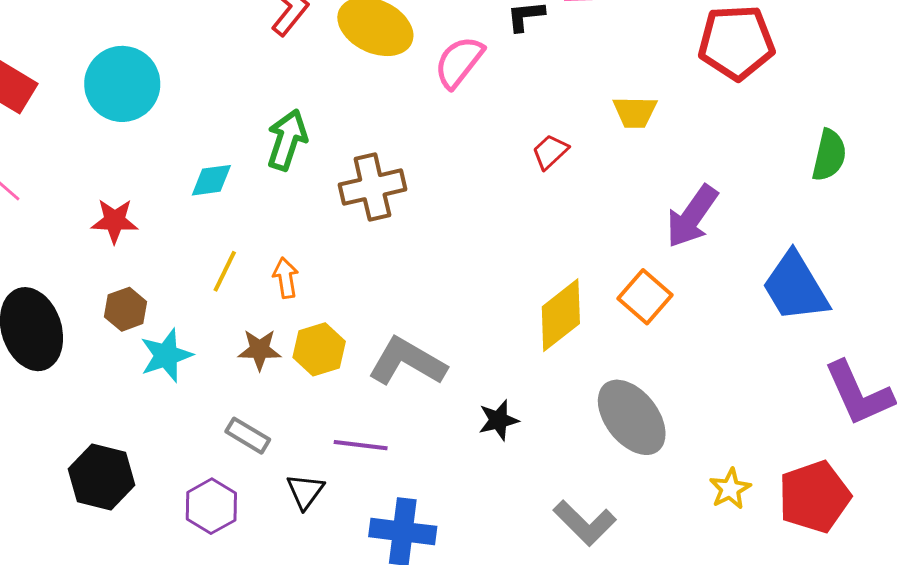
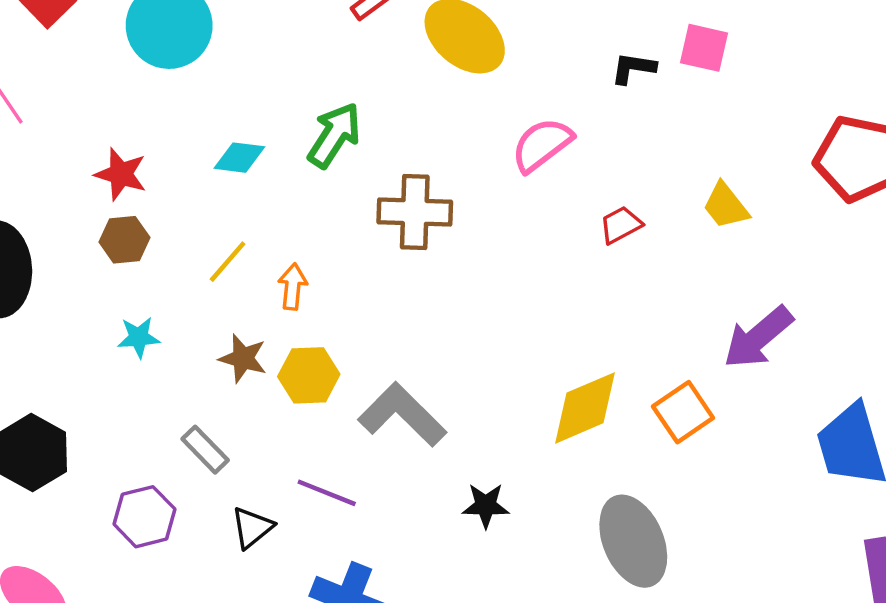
pink semicircle: (459, 62) -> (542, 145), moved
yellow trapezoid: (635, 112) -> (726, 206), turned 36
brown hexagon: (126, 309) -> (124, 240), moved
cyan star: (166, 355) -> (139, 337), size x0.7

